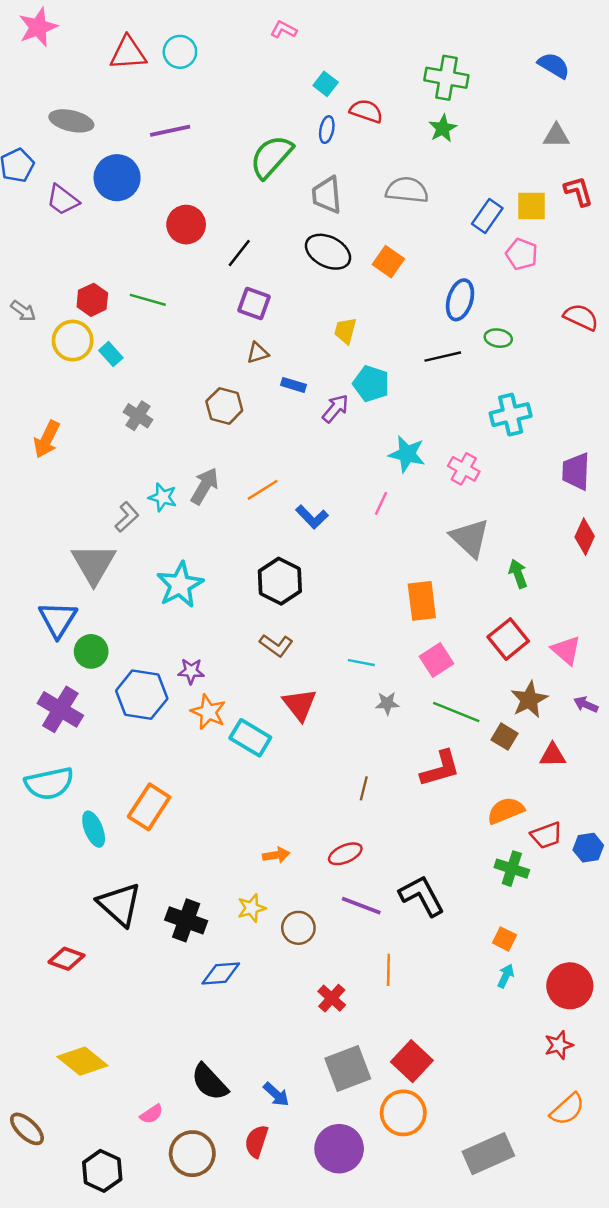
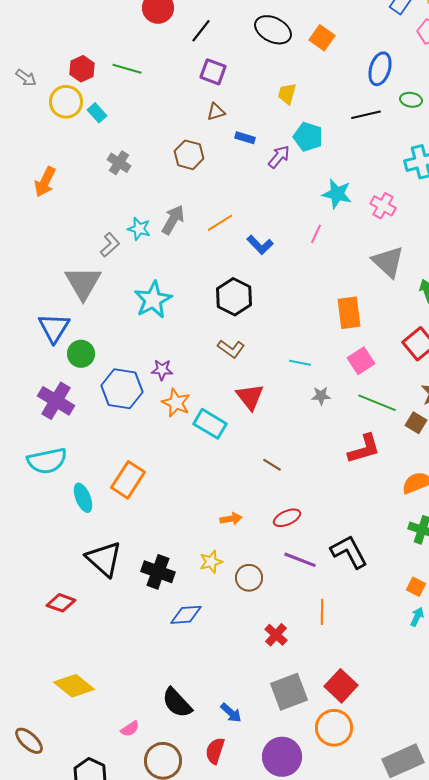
brown line: (364, 788) -> (272, 465), moved, turned -72

